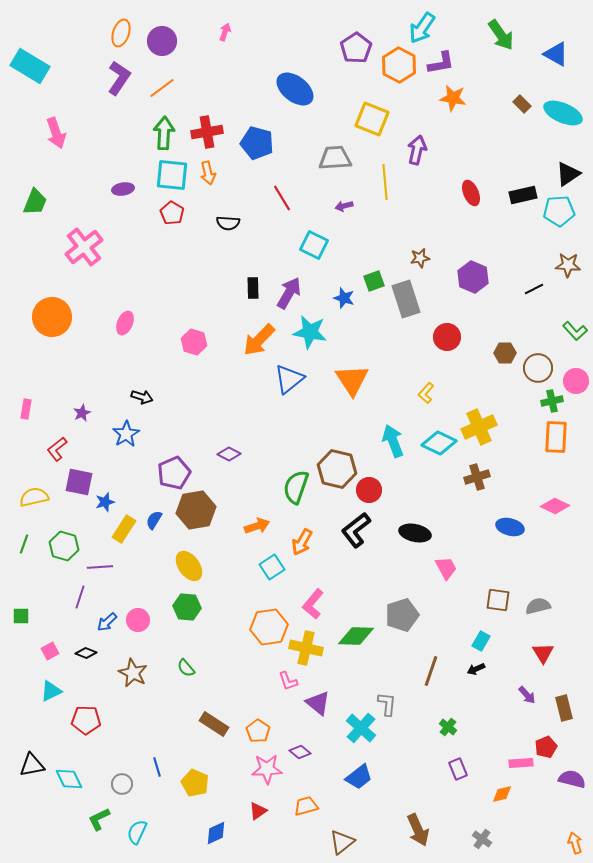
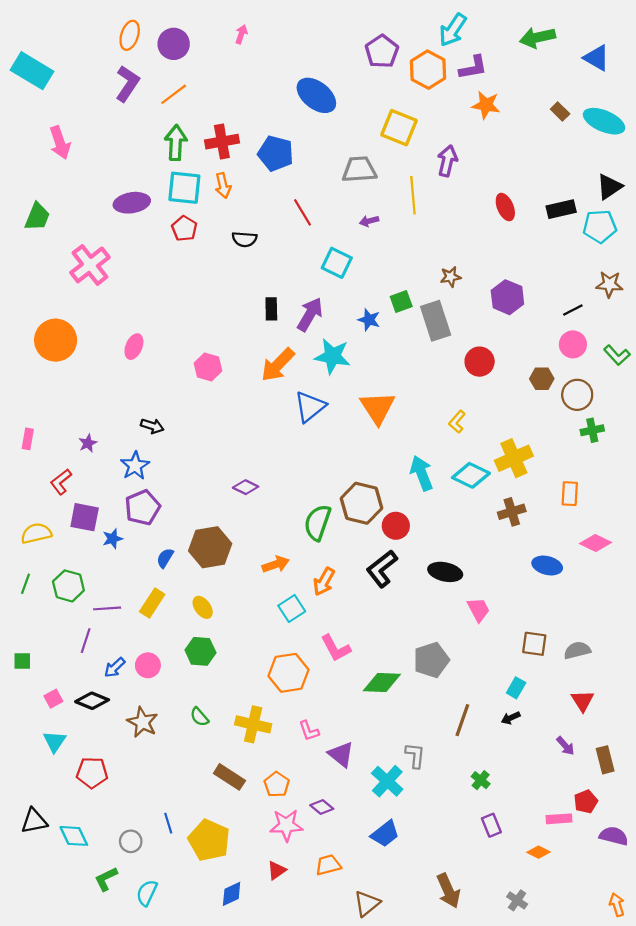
green arrow: (501, 35) -> (537, 37), turned 112
purple ellipse: (123, 189) -> (132, 203), size x1.5
pink circle: (576, 381) -> (573, 344), moved
orange rectangle: (556, 437) -> (570, 494), moved, size x0.7
purple pentagon: (174, 473) -> (143, 508), moved
yellow rectangle: (124, 529) -> (152, 603), moved
yellow ellipse: (189, 566) -> (203, 607), size x0.7
pink L-shape: (313, 604) -> (336, 648), turned -68
yellow cross: (306, 648) -> (253, 724), moved
black diamond: (86, 653) -> (92, 701), size x1.4
cyan triangle: (51, 691) -> (55, 742), turned -30
yellow pentagon: (195, 783) -> (209, 840), size x1.4
orange diamond: (502, 794) -> (539, 852), turned 40

